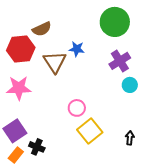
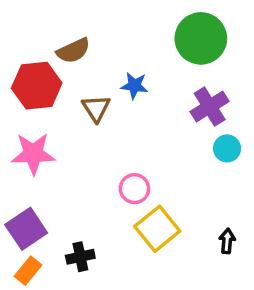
brown triangle: (55, 62) -> (96, 108), size x0.7
black cross: (37, 147) -> (80, 257), moved, turned -35

